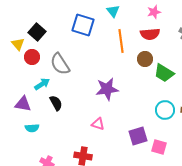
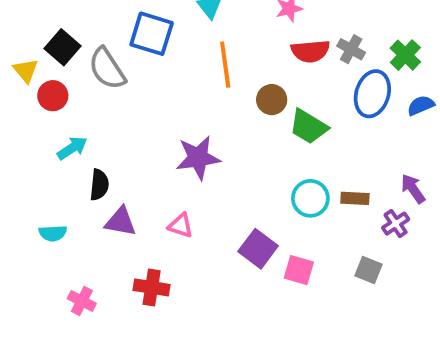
red semicircle: (150, 34) -> (310, 51), moved
gray semicircle: (60, 64) -> (107, 69), moved
black semicircle: (56, 103) -> (99, 185), turned 35
purple triangle: (23, 104) -> (121, 222), moved
purple square: (138, 136) -> (258, 249), turned -36

